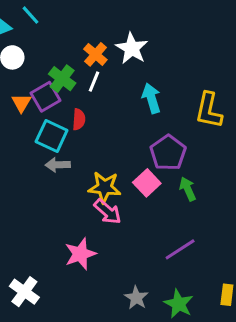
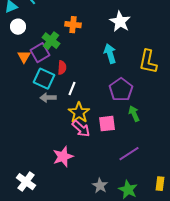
white star: (132, 48) -> (120, 22), moved
orange cross: (95, 54) -> (73, 25), turned -35
white line: (94, 82) -> (72, 89), moved
pink square: (147, 183) -> (107, 124), moved, turned 36
yellow star: (105, 187) -> (79, 113), turned 30

